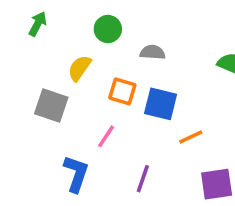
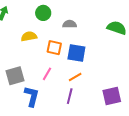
yellow semicircle: (79, 68) -> (29, 36), turned 49
gray square: (51, 106) -> (15, 76), moved, turned -30
orange line: (191, 137) -> (75, 77), moved

